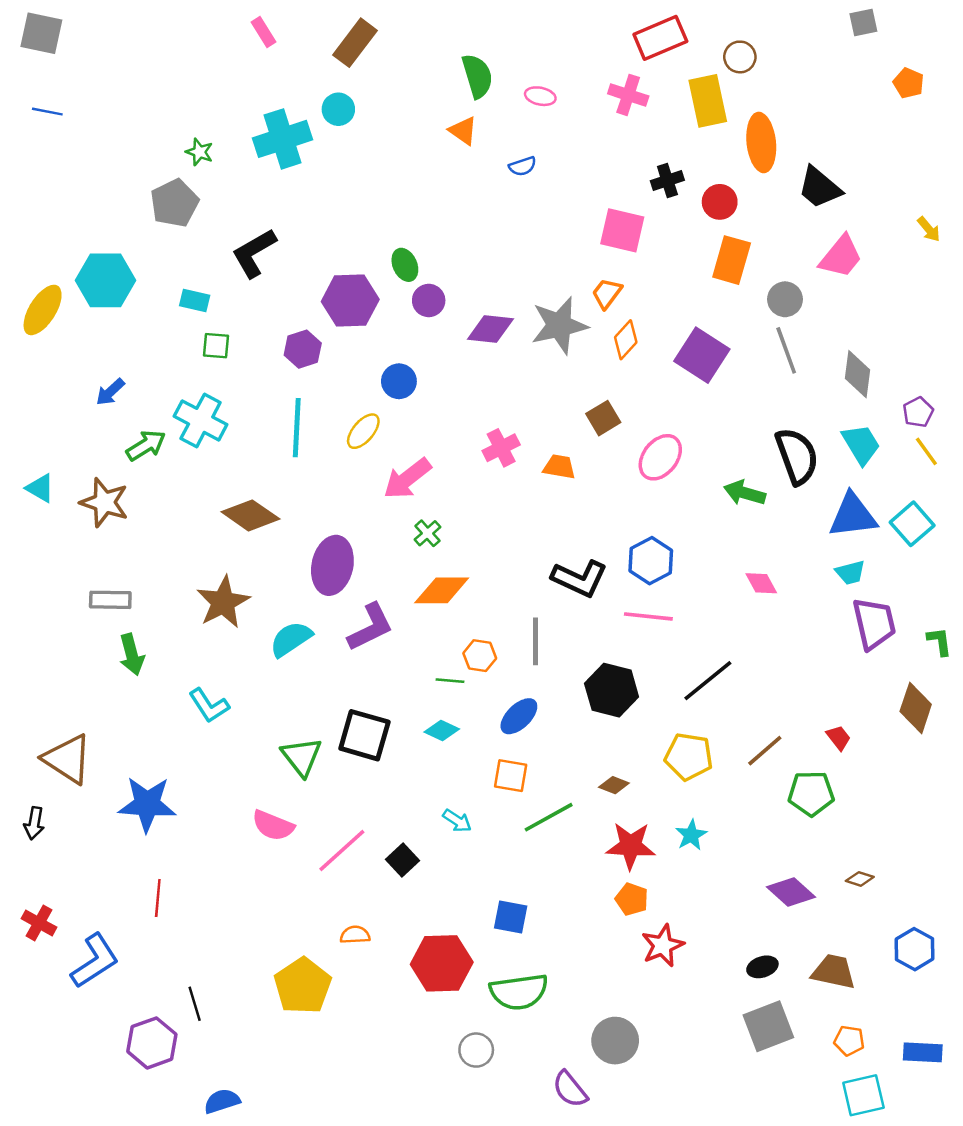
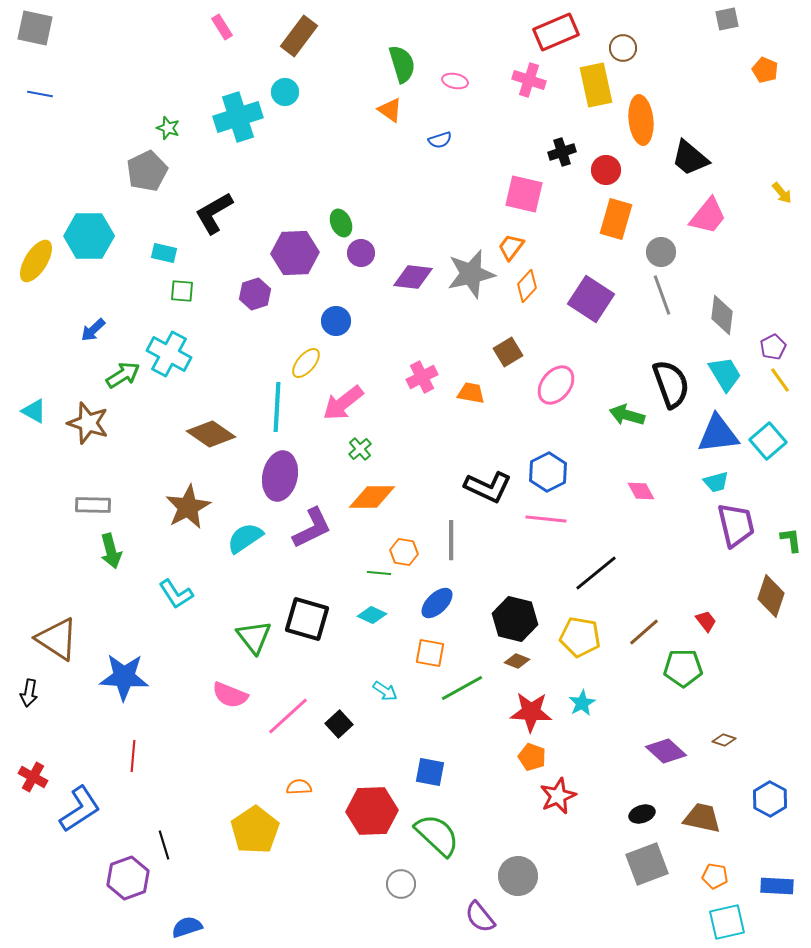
cyan line: (297, 428) -> (277, 407), moved
black hexagon: (612, 690) -> (515, 619), moved
green semicircle: (519, 992) -> (437, 835), turned -129

